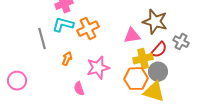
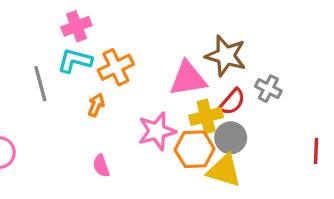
pink triangle: (132, 36) -> (188, 79), size x1.4
orange arrow: (67, 59) -> (96, 105), moved
pink star: (98, 68) -> (157, 131), moved

